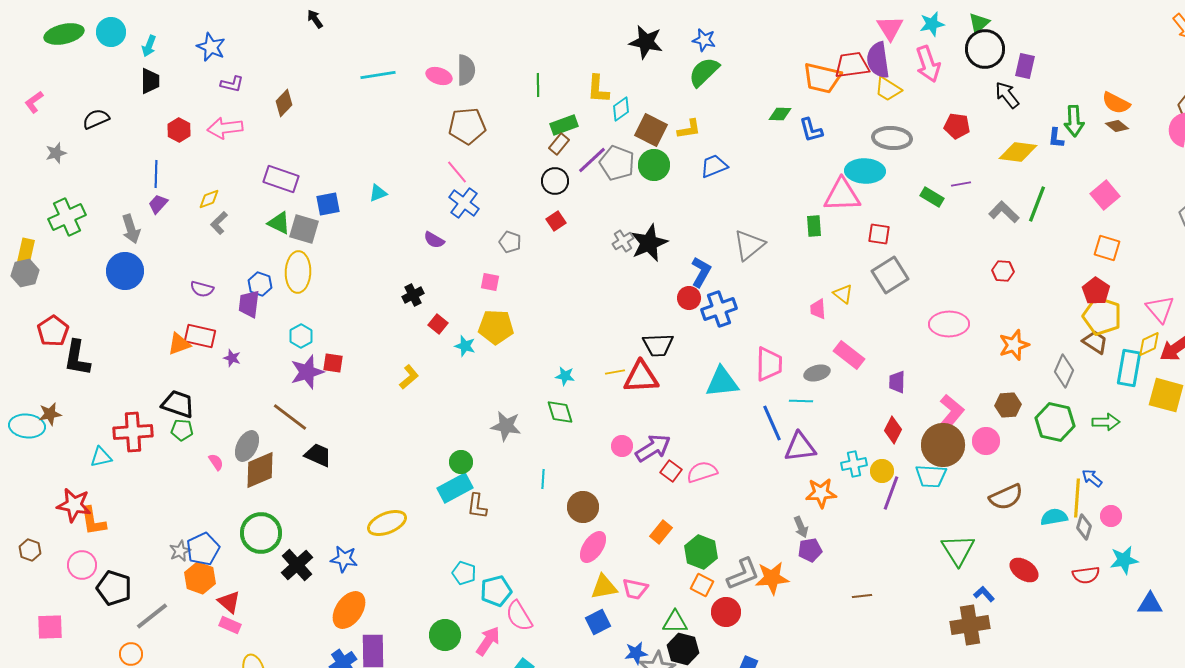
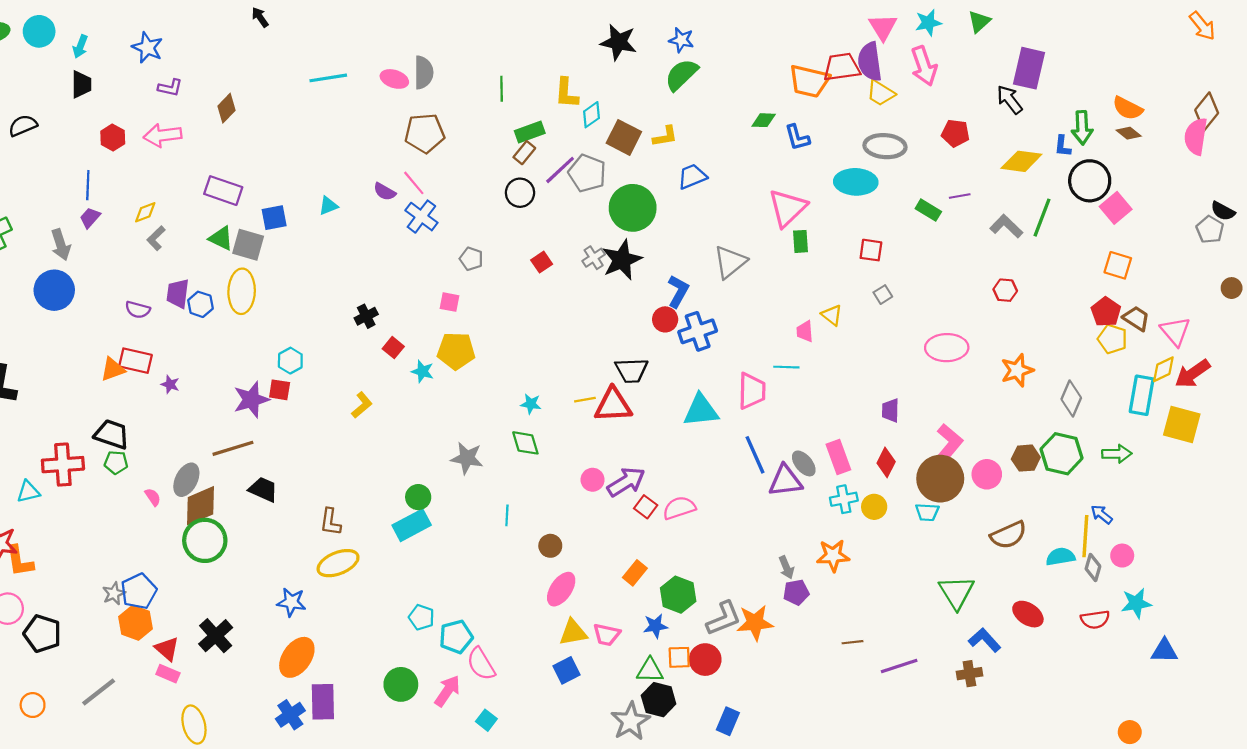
black circle: (985, 49) -> (1090, 181), moved
purple rectangle: (1025, 66) -> (1029, 68), size x1.5
green circle: (654, 165) -> (633, 208), moved, size x1.4
pink triangle: (842, 195) -> (788, 208), moved, turned -42
red square: (556, 221) -> (542, 262), moved
purple semicircle: (434, 240) -> (385, 192), moved
gray square: (890, 275) -> (883, 295), size x0.5
purple trapezoid: (249, 304) -> (178, 293), moved
yellow pentagon: (1102, 316) -> (1112, 339), size x0.7
cyan hexagon: (301, 336) -> (290, 361), moved
brown trapezoid: (1095, 342) -> (1136, 318), moved
pink rectangle: (849, 355) -> (838, 457), moved, turned 32
gray ellipse: (817, 373) -> (804, 463), moved, turned 65
cyan line: (801, 401) -> (786, 367), moved
brown hexagon: (1008, 405) -> (1026, 458), moved
brown line: (290, 417) -> (233, 448), turned -54
cyan trapezoid: (931, 476) -> (927, 512), size x0.7
orange star: (821, 493) -> (833, 556), moved
purple line: (891, 493) -> (899, 666), moved, turned 52
brown L-shape: (477, 506) -> (330, 522), moved
brown circle: (583, 507) -> (550, 546), size x0.7
green circle: (261, 533) -> (205, 540), moved
black cross: (297, 565) -> (216, 636), moved
orange square: (702, 585) -> (679, 657), moved, turned -30
blue L-shape: (984, 594) -> (985, 640), size x1.4
gray line: (152, 616) -> (99, 692), moved
brown cross: (970, 625) -> (969, 674), size x0.6
blue star: (636, 653) -> (655, 626), moved
orange circle: (131, 654) -> (33, 705), moved

